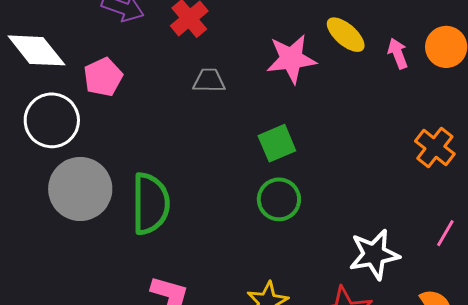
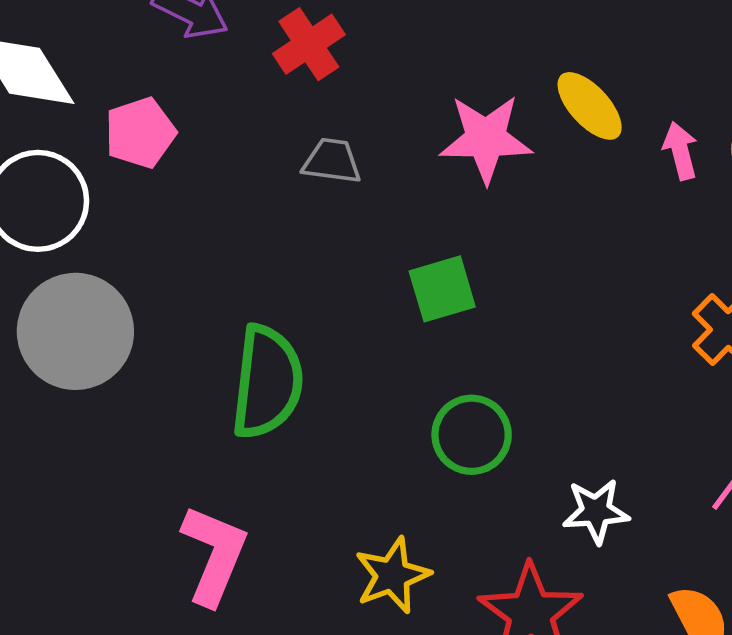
green circle: (279, 199) -> (472, 435), moved
green semicircle: (151, 204) -> (267, 382), moved
white star: (374, 254) -> (596, 511), size x0.7

